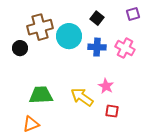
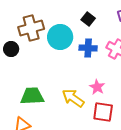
red square: (112, 111) -> (103, 112), size x1.5

